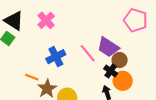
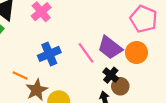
brown circle: (120, 60) -> (120, 86), moved
orange circle: (123, 81) -> (136, 53), moved

